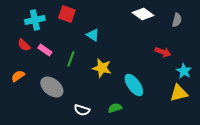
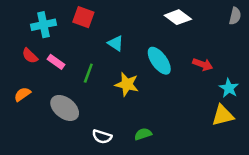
gray semicircle: (177, 20) -> (235, 16), moved
cyan ellipse: (134, 85) -> (159, 61), moved

